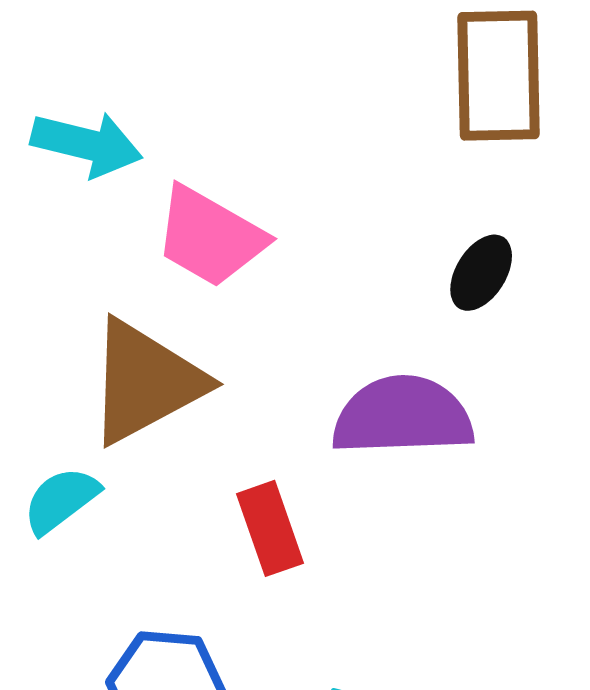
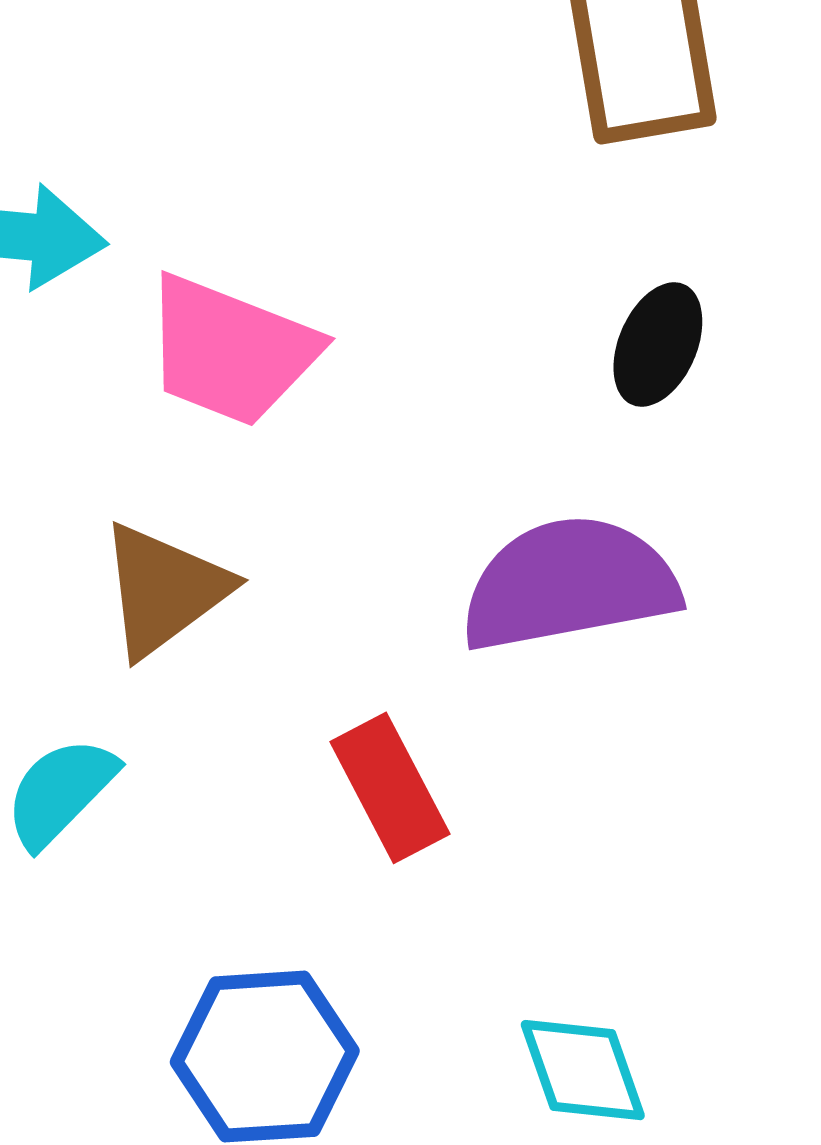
brown triangle: (145, 382) -> (164, 590), size x0.7

